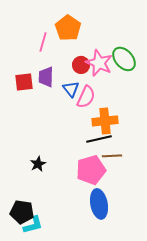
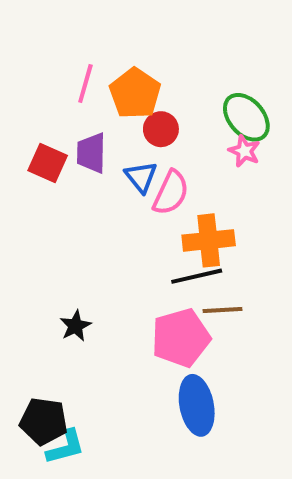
orange pentagon: (68, 28) -> (135, 93), moved
pink star: (99, 63) -> (244, 151), moved, size x0.6
red square: (24, 82) -> (48, 163), turned 30

